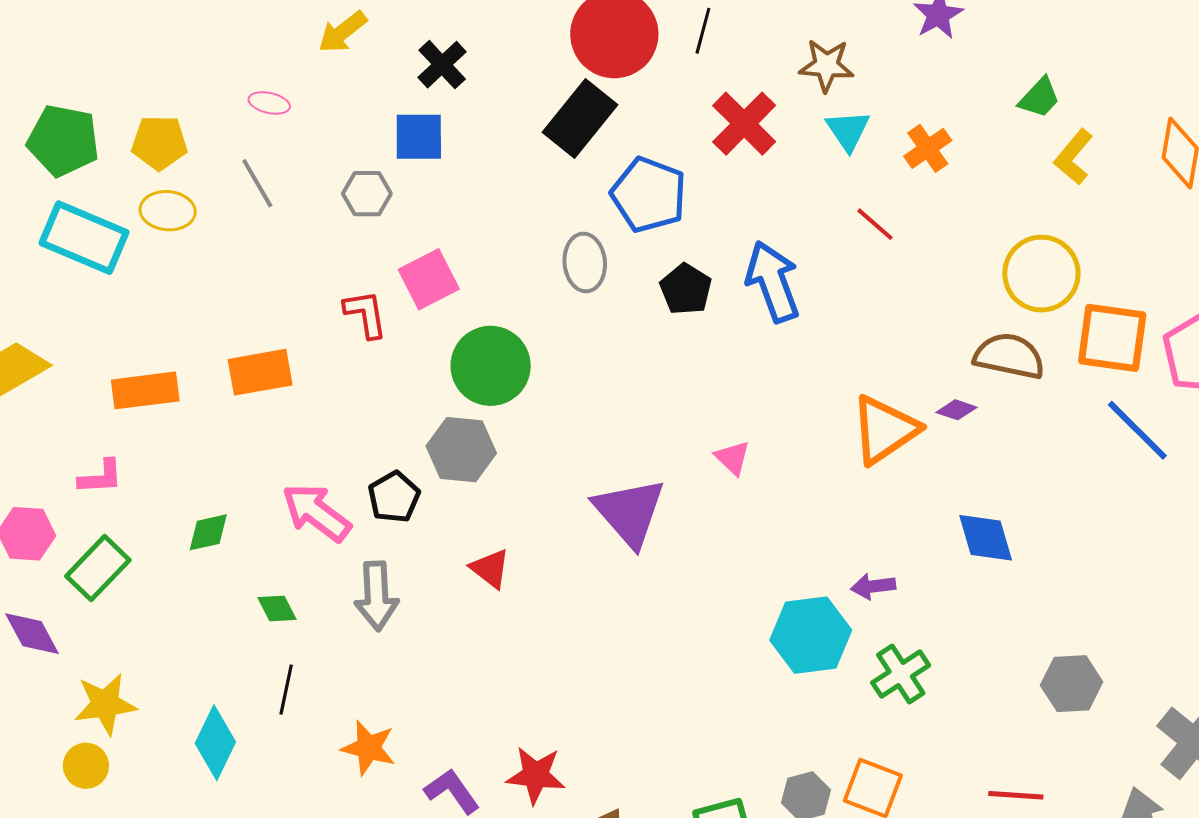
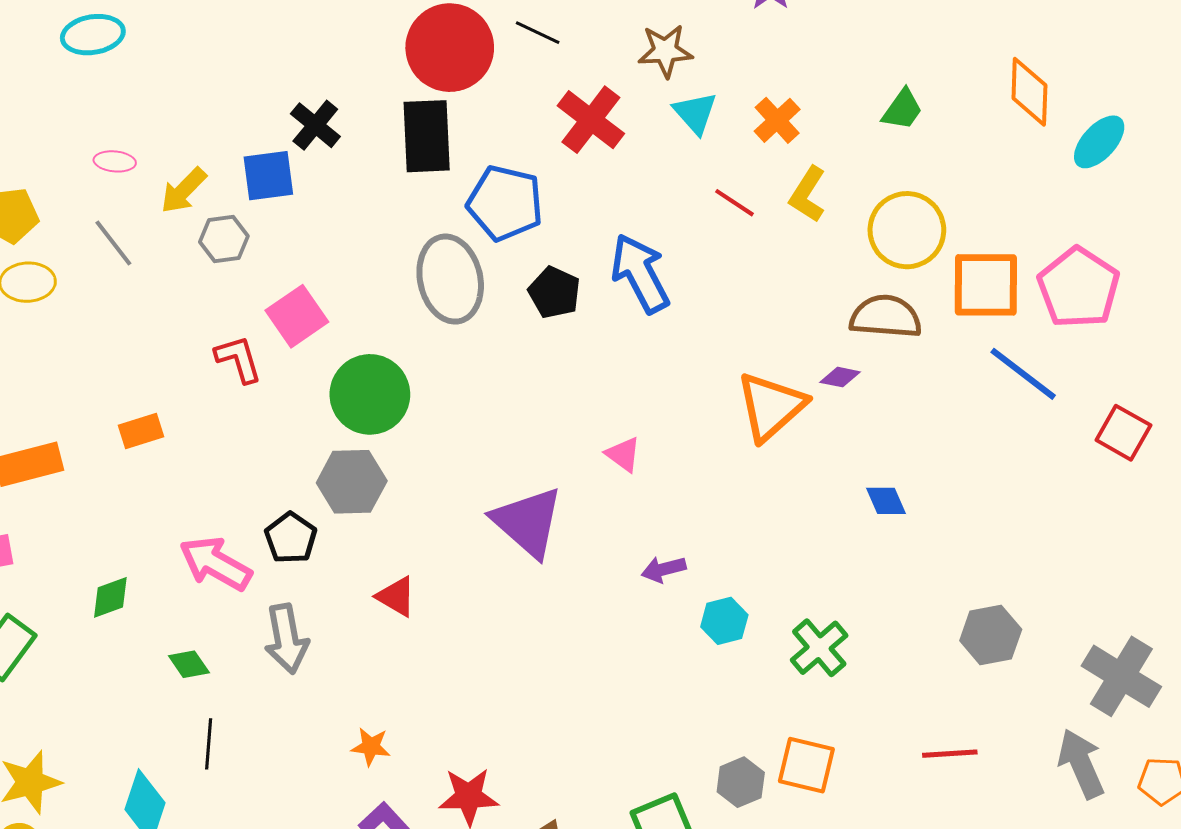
black line: (703, 31) -> (538, 33), turned -72
yellow arrow: (343, 32) -> (183, 191), moved
black cross: (442, 65) -> (315, 125), moved
green trapezoid: (1039, 98) -> (902, 110), moved
black rectangle: (580, 119) -> (427, 136), turned -34
yellow L-shape: (1074, 157) -> (808, 194), moved
gray ellipse: (585, 262) -> (450, 279), size x1.5
orange rectangle: (260, 372) -> (141, 431), size x0.7
blue diamond: (986, 538) -> (886, 501), size x0.7
purple arrow: (873, 586) -> (664, 569), moved
cyan hexagon: (811, 635) -> (724, 621), size x0.6
orange star: (368, 748) -> (371, 747), moved, size x0.7

